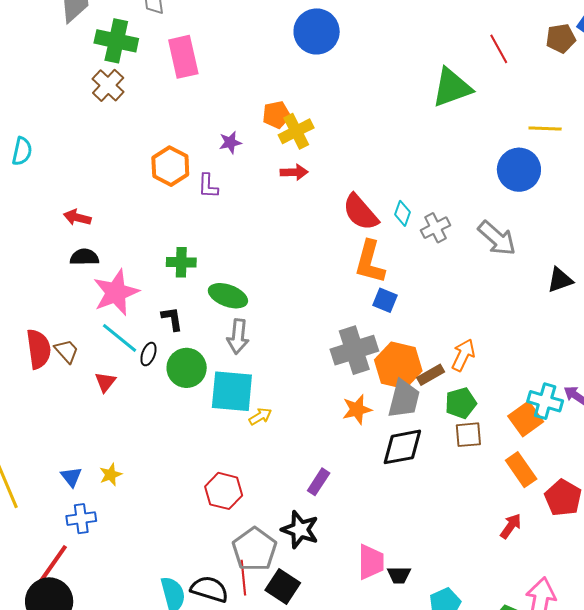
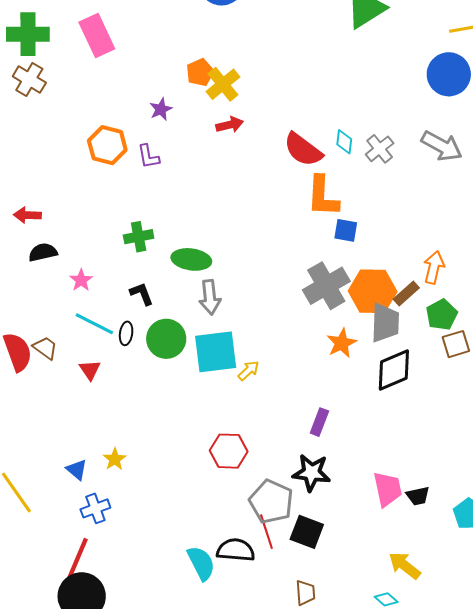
pink star: (116, 292) -> (81, 280), size x0.5

